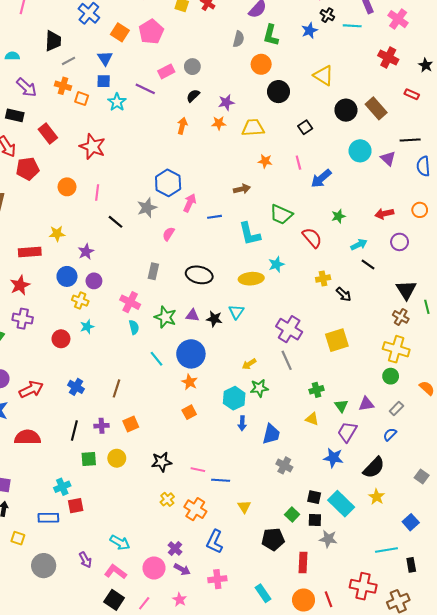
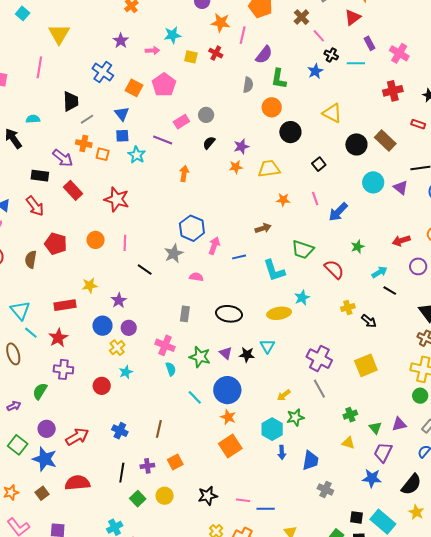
red cross: (388, 58) -> (393, 91), turned -36
purple arrow: (27, 87) -> (63, 158), moved
orange arrow: (182, 126) -> (184, 174), moved
red pentagon: (28, 169) -> (56, 244), moved, turned 30
pink semicircle: (168, 234) -> (196, 277), turned 72
yellow cross: (80, 301) -> (117, 348), turned 35
purple triangle: (192, 315) -> (226, 353), turned 40
orange square: (189, 412) -> (230, 446), size x1.6
green square: (89, 459) -> (138, 499), turned -35

